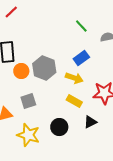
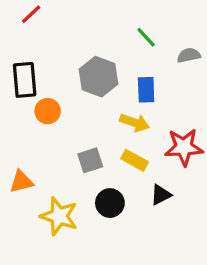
blue rectangle: (81, 58) -> (146, 90), turned -56
gray hexagon: (44, 68) -> (98, 77), moved
gray square: (28, 101) -> (90, 160), moved

